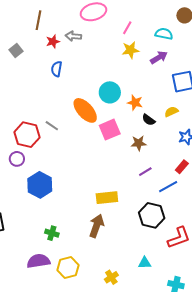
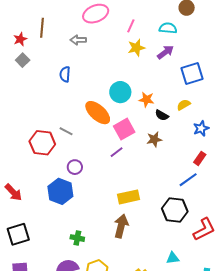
red star: (53, 42) -> (20, 39), moved
purple circle: (17, 159) -> (75, 167), moved
purple line: (145, 172) -> (117, 152), moved

